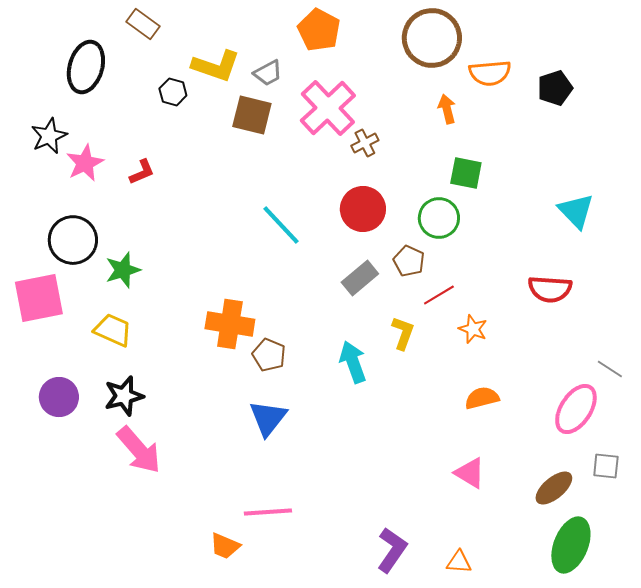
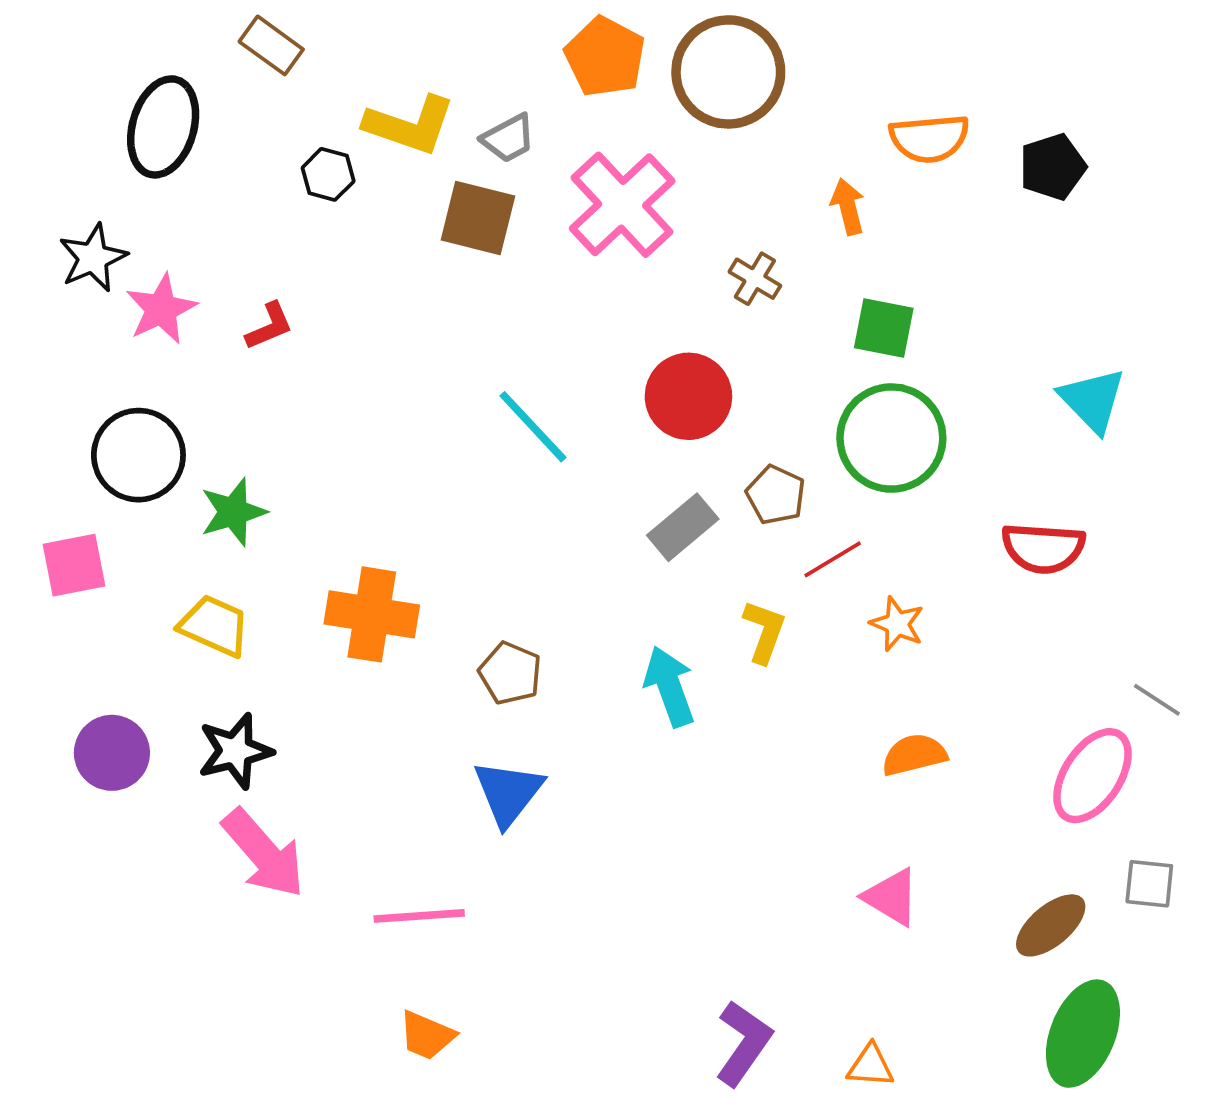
brown circle: (432, 38) -> (728, 72), moved
brown cross: (365, 143) -> (755, 279), moved, turned -32
green circle: (439, 218) -> (891, 438), moved, size x1.4
pink square: (39, 298) -> (74, 565), size x0.7
orange cross: (230, 324) -> (372, 614), moved
pink line: (268, 512) -> (419, 916), moved

